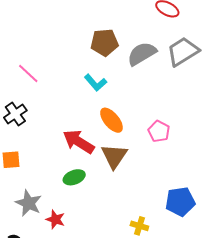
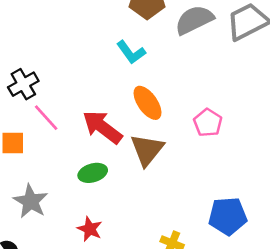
pink line: (28, 73) -> (46, 118), moved
red star: (55, 219) -> (90, 229), moved

